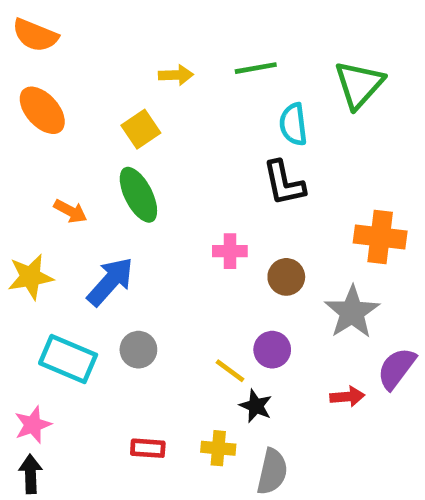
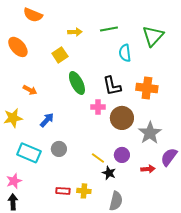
orange semicircle: (35, 35) -> (33, 15), moved
black L-shape: (284, 183) -> (112, 86), moved
green ellipse: (138, 195) -> (77, 83), moved
orange cross: (380, 237) -> (147, 88), moved
brown circle: (286, 277) -> (122, 118), size x1.5
blue arrow: (110, 282) -> (47, 120), size x0.7
purple circle: (272, 350) -> (122, 155), moved
yellow cross: (218, 448) -> (84, 191), moved

